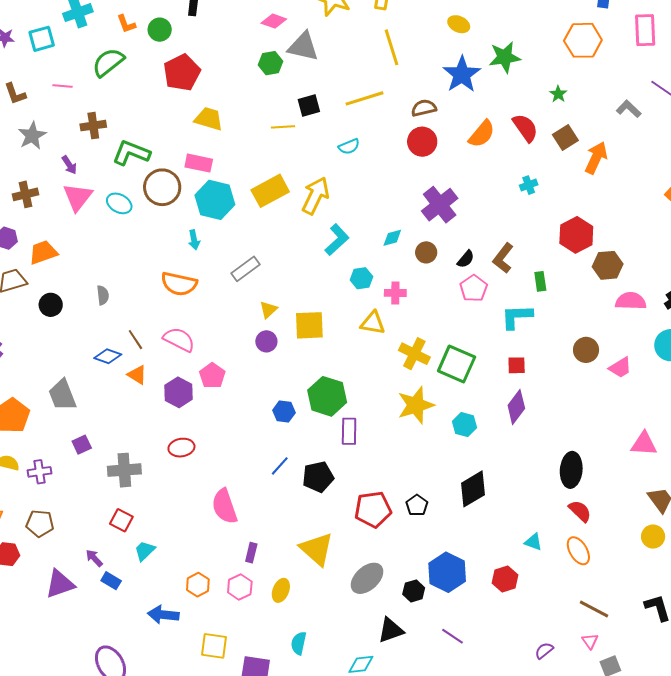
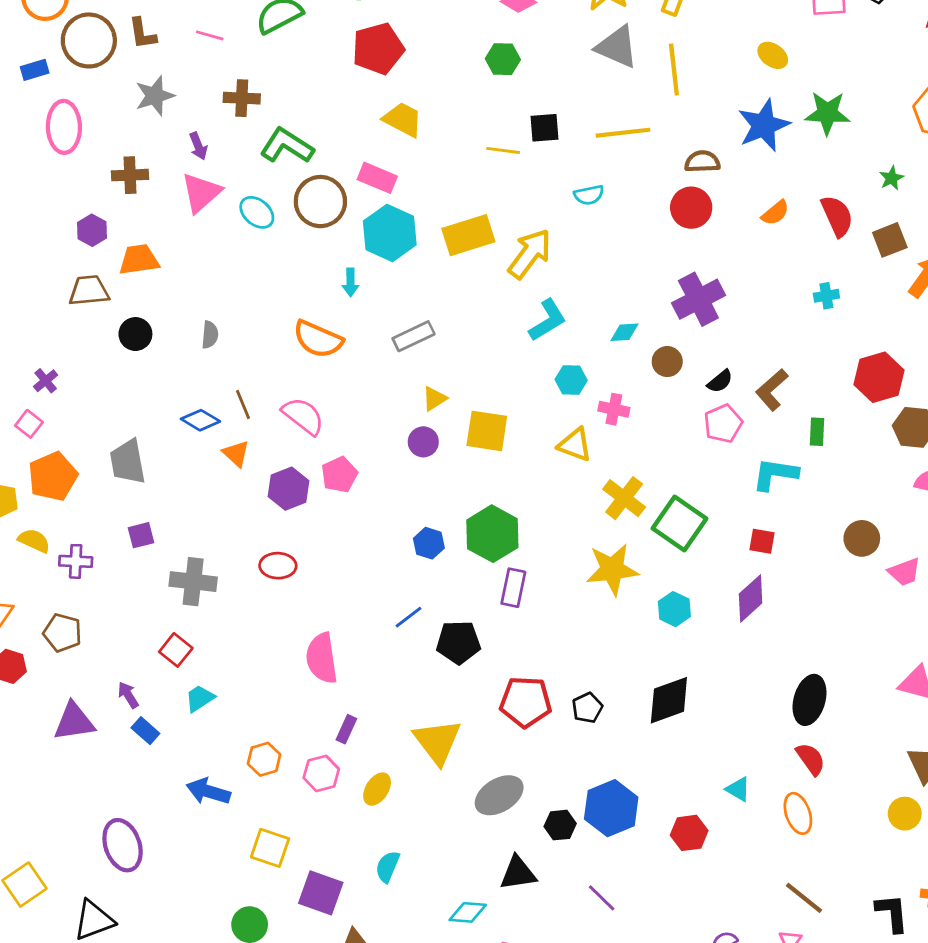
gray triangle: (303, 47) -> (617, 47), moved
orange semicircle: (482, 134) -> (775, 213), size x0.7

